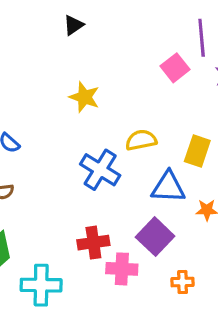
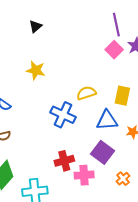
pink square: (175, 68) -> (114, 50), moved
yellow star: (84, 97) -> (36, 70), moved
orange cross: (183, 282) -> (123, 179), turned -32

